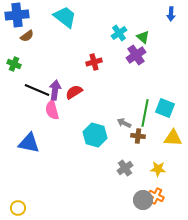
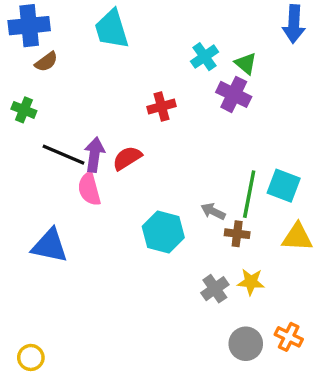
blue arrow: (171, 14) -> (294, 24), size x1.5
cyan trapezoid: (65, 17) -> (112, 29), turned -145
purple cross: (136, 55) -> (234, 94), turned -30
yellow star: (158, 169) -> (251, 282), moved
orange cross: (156, 196) -> (289, 337), moved

